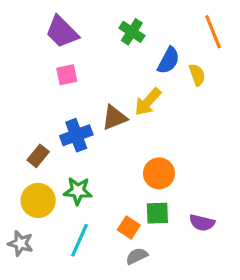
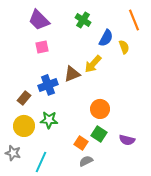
green square: (157, 213) -> (99, 134), turned 35
cyan line: (79, 240) -> (41, 162), moved

